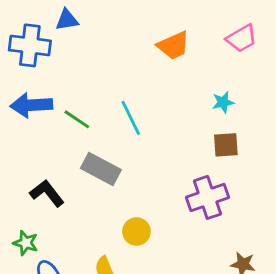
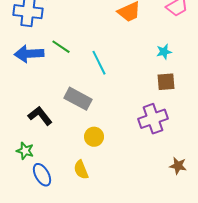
green line: (77, 119) -> (61, 47), moved
yellow circle: (136, 232) -> (94, 137), moved

